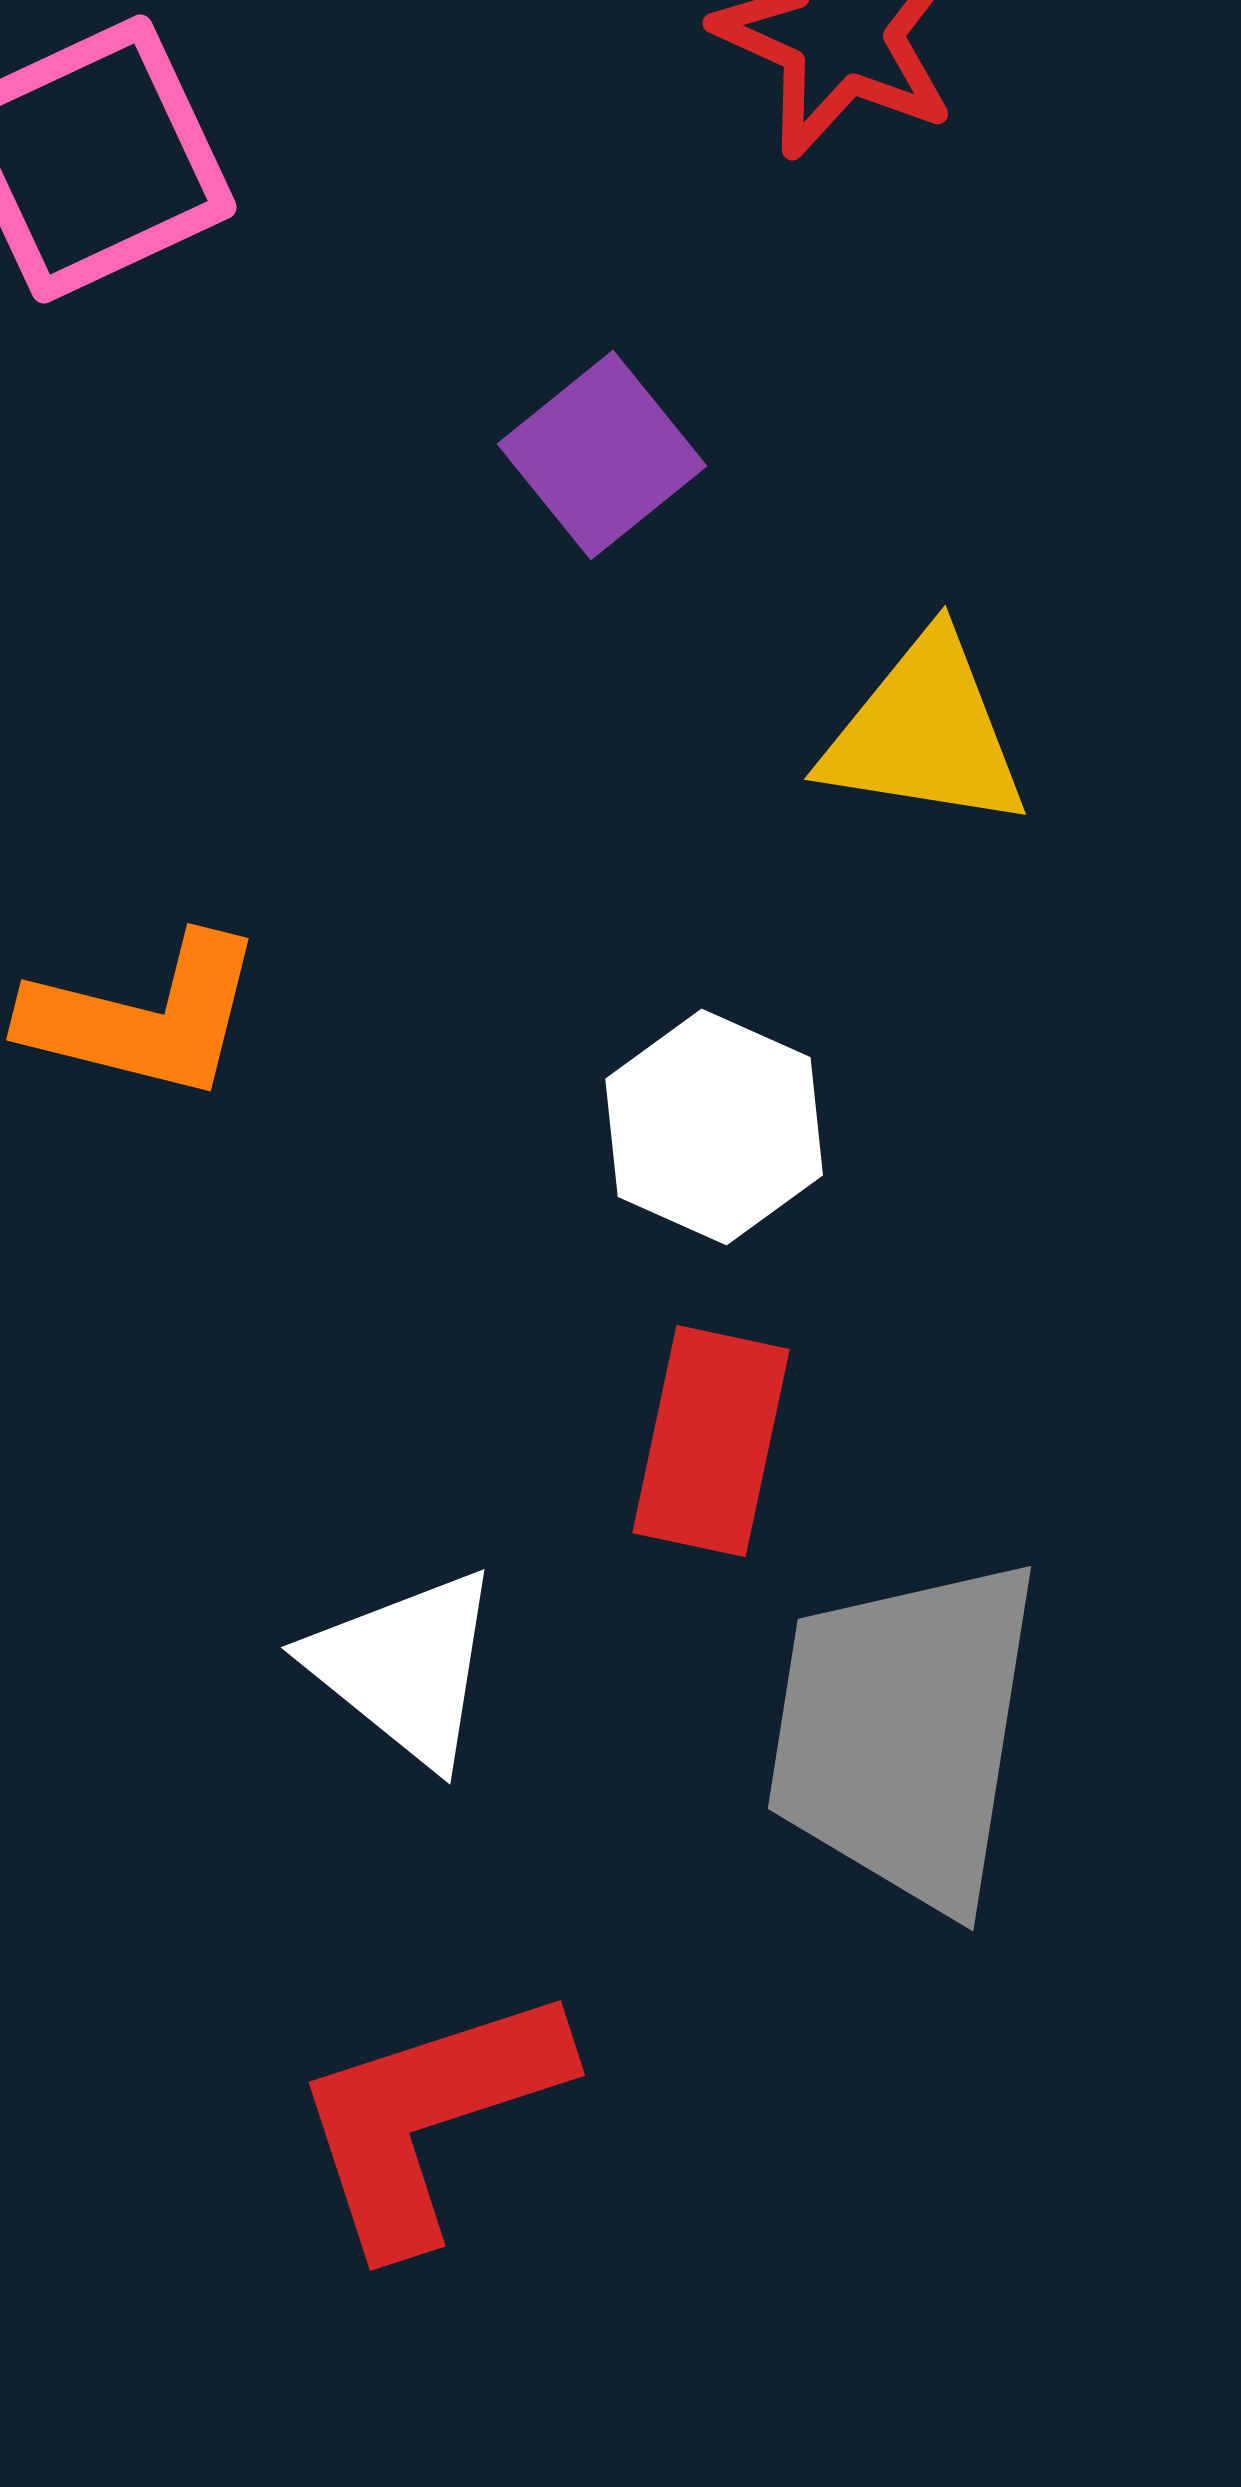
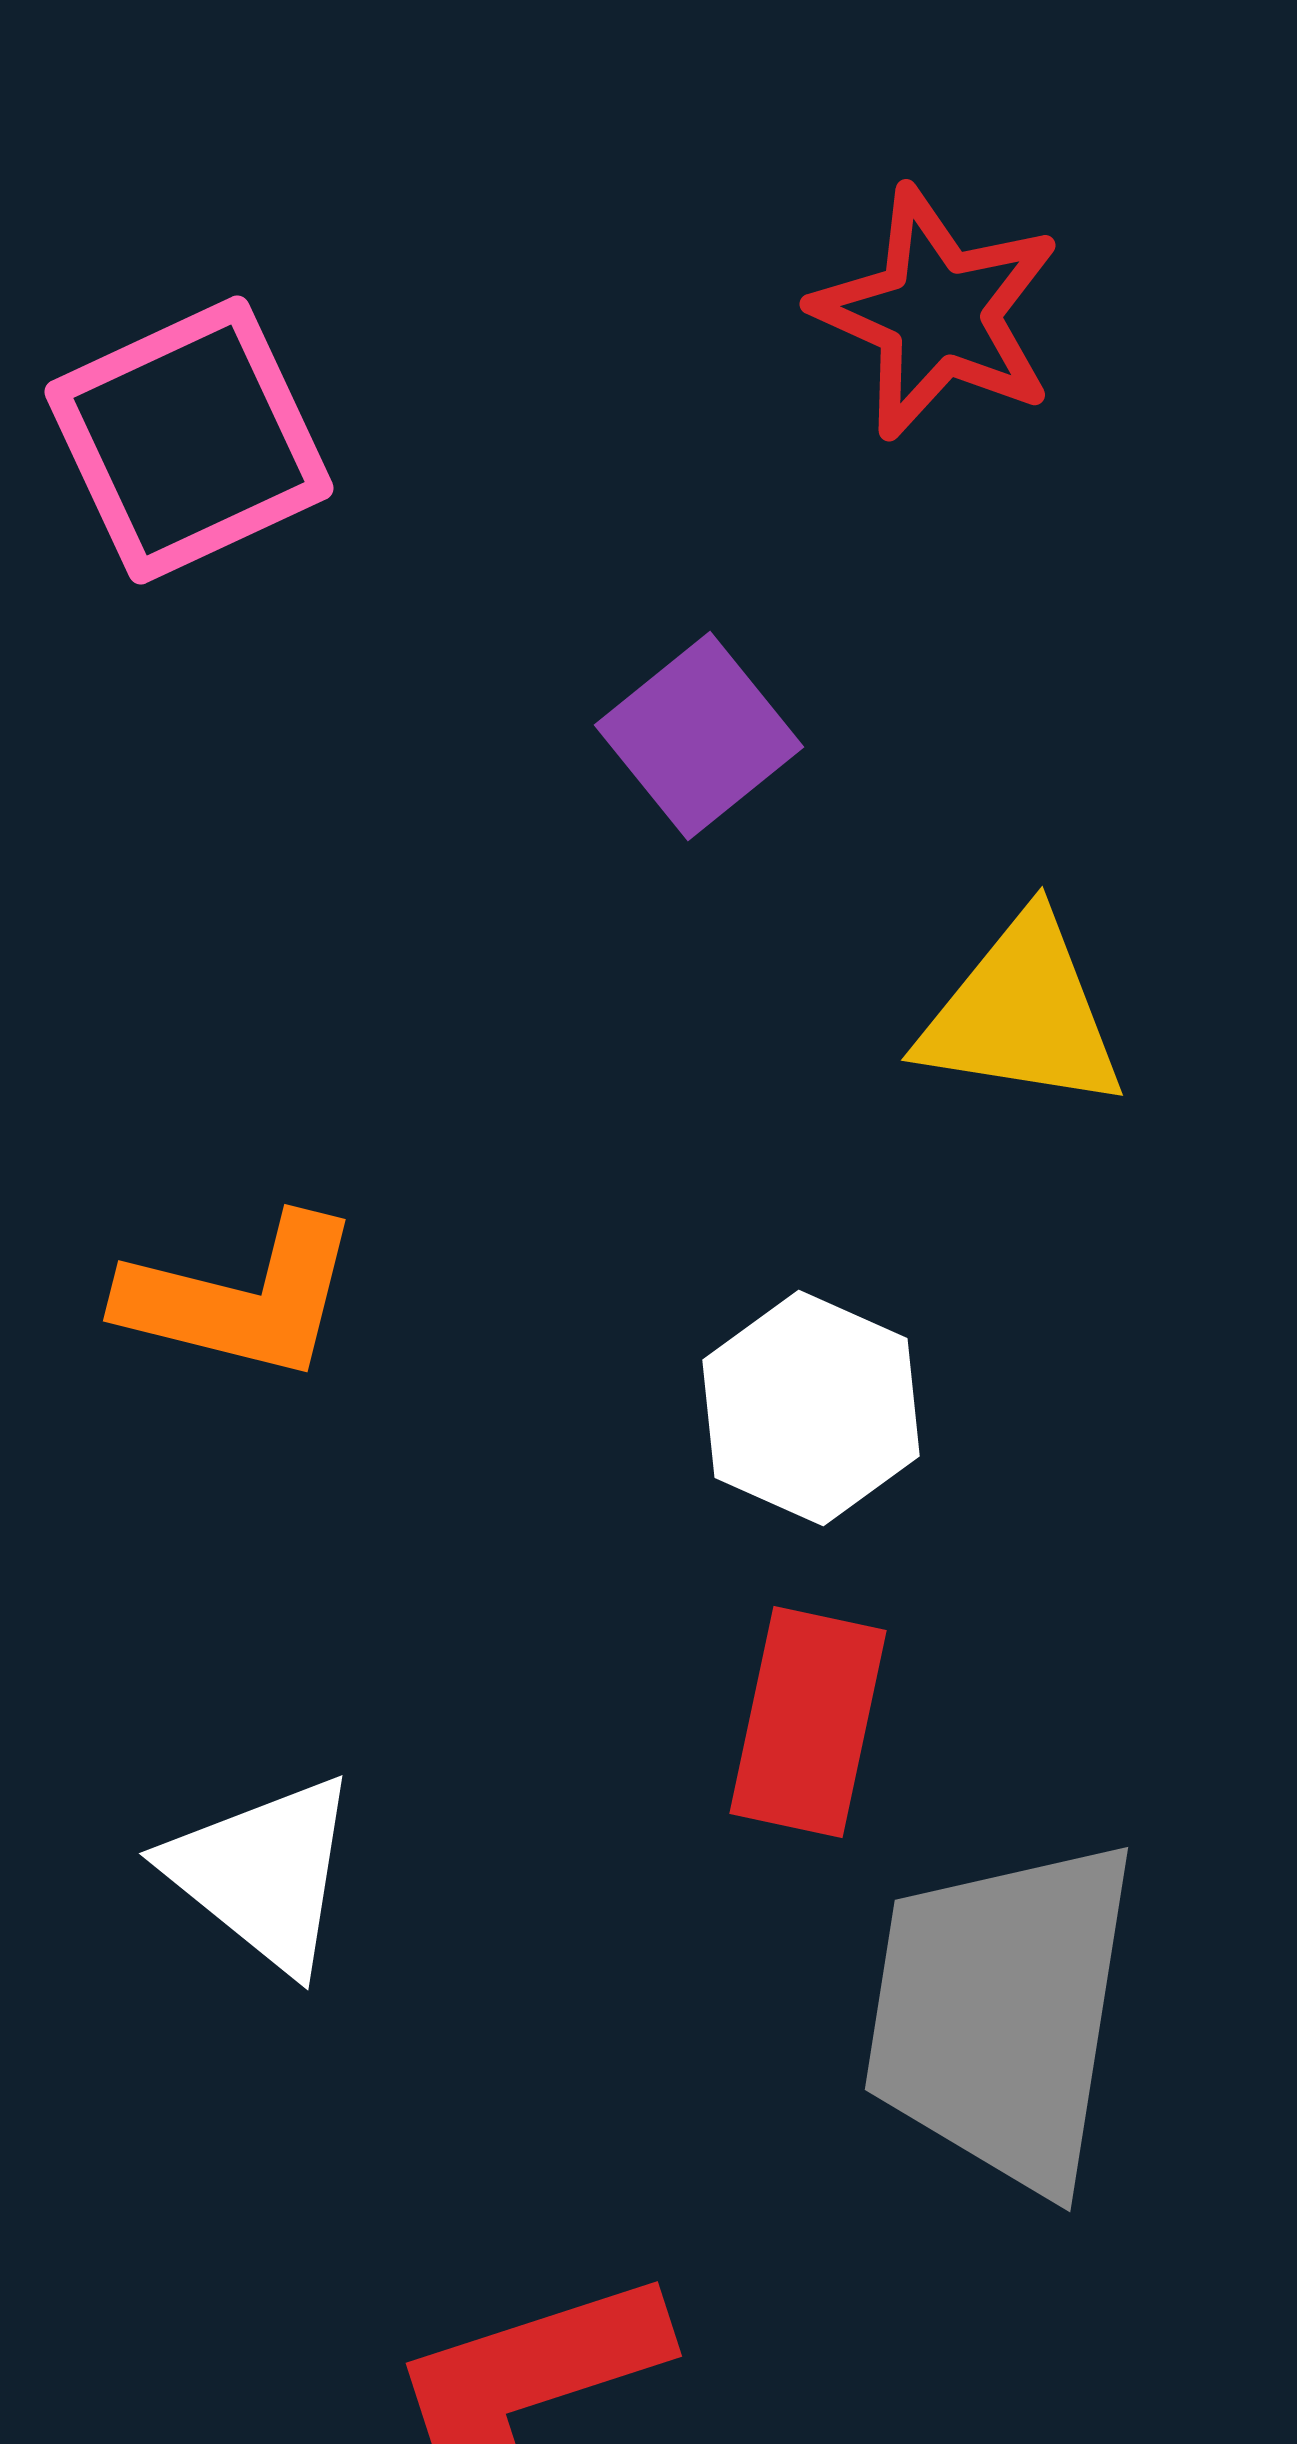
white triangle: (405, 1667) -> (263, 1873), moved

